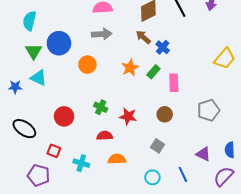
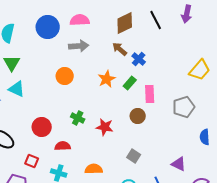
blue circle: (59, 43) -> (48, 27), moved
gray pentagon: (208, 110) -> (184, 107), moved
brown circle: (165, 114) -> (138, 116), moved
red semicircle: (105, 136) -> (63, 146), moved
blue semicircle: (230, 150) -> (205, 137), moved

